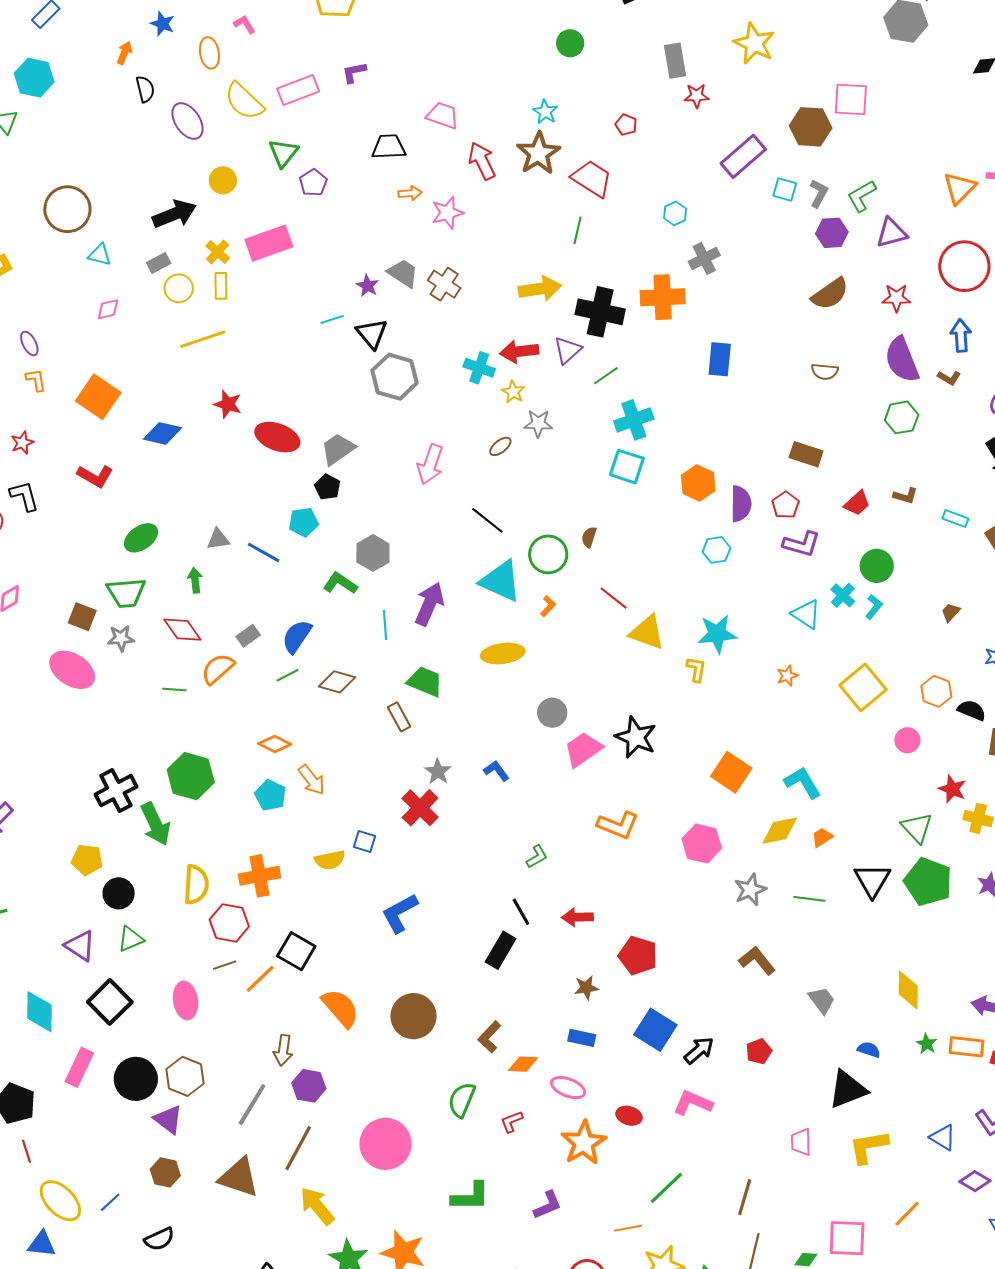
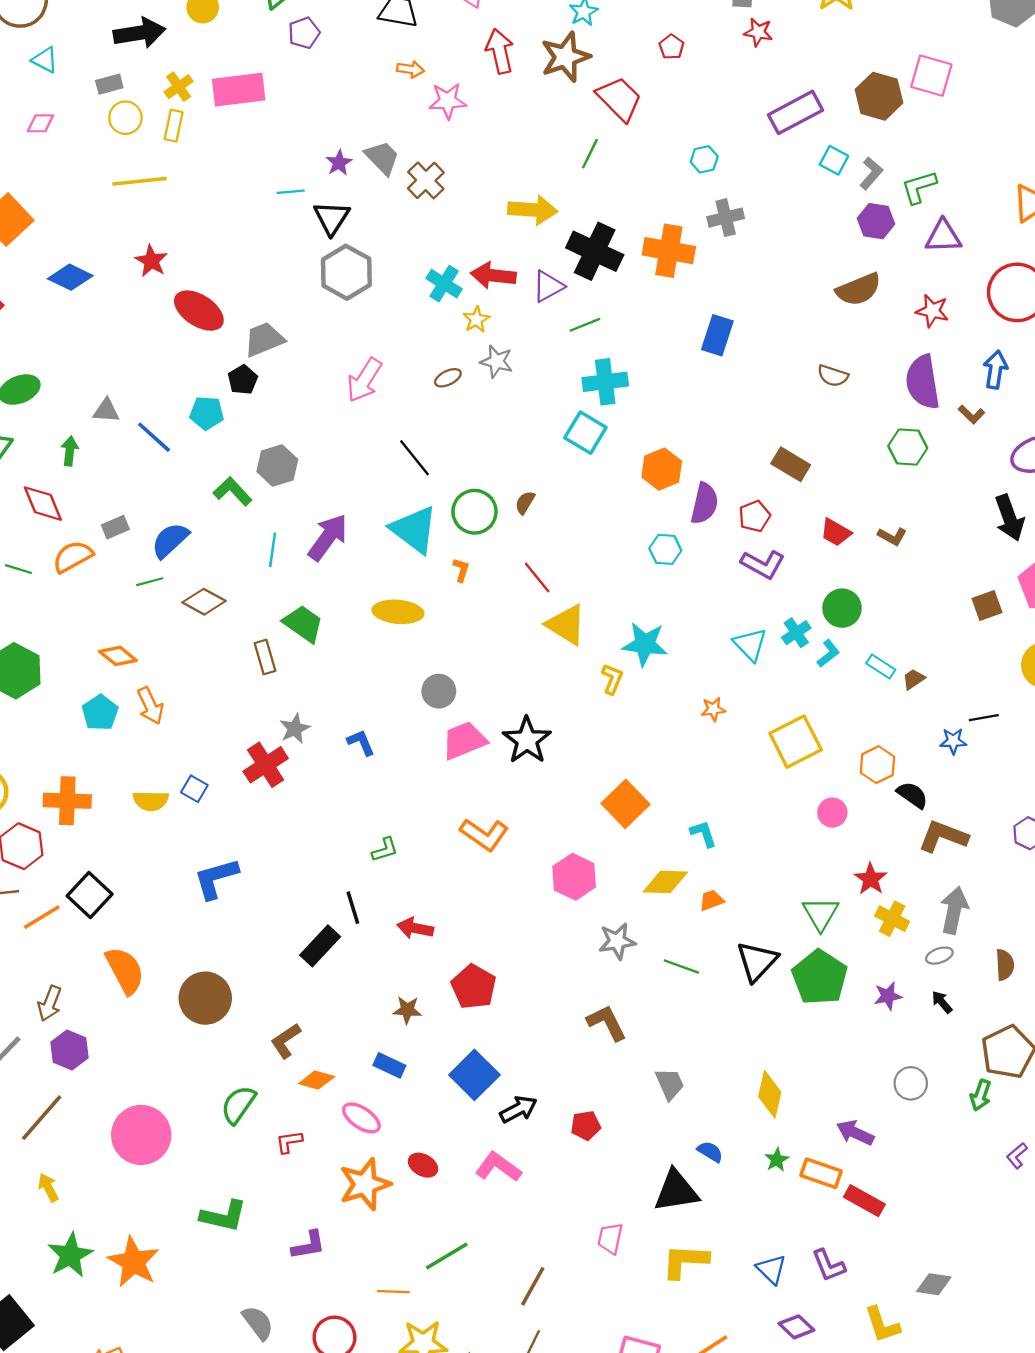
red trapezoid: (857, 503) -> (836, 532), turned 60
cyan rectangle: (955, 518) -> (881, 666), moved
orange L-shape: (548, 606) -> (461, 570), turned -40
cyan L-shape: (803, 783) -> (703, 834), size x0.7
yellow arrow: (317, 1206) -> (48, 1188), size x0.6

